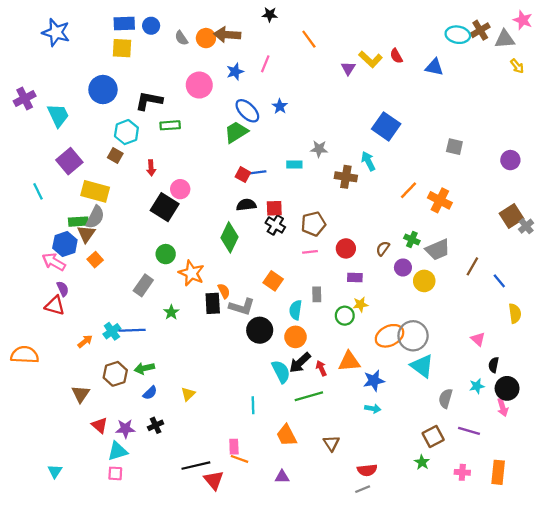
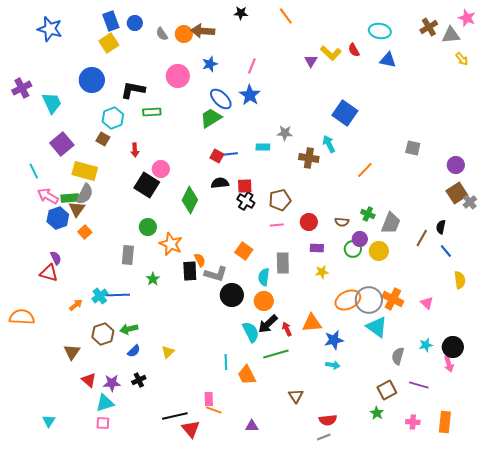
blue rectangle: (124, 23) -> (111, 21), turned 72
cyan ellipse: (458, 35) -> (380, 31), moved
orange line: (309, 39) -> (286, 16), moved
yellow square: (122, 48) -> (109, 43), turned -36
pink line: (265, 64) -> (252, 66), moved
blue star: (280, 106) -> (250, 95), size x1.5
gray square: (454, 147) -> (413, 148), moved
purple circle: (510, 160) -> (456, 165), moved
orange cross: (440, 200) -> (393, 299), moved
green diamond: (229, 237) -> (190, 200), moved
brown semicircle: (383, 248) -> (342, 222), turned -120
gray trapezoid: (438, 250) -> (391, 223), turned -45
pink arrow: (54, 262) -> (48, 196), moved
gray rectangle: (143, 285) -> (128, 255), turned -30
gray rectangle: (317, 294) -> (283, 263), size x1.5
green circle: (345, 316) -> (353, 249), moved
black semicircle: (494, 365) -> (441, 227), moved
orange trapezoid: (287, 435) -> (247, 375), moved

